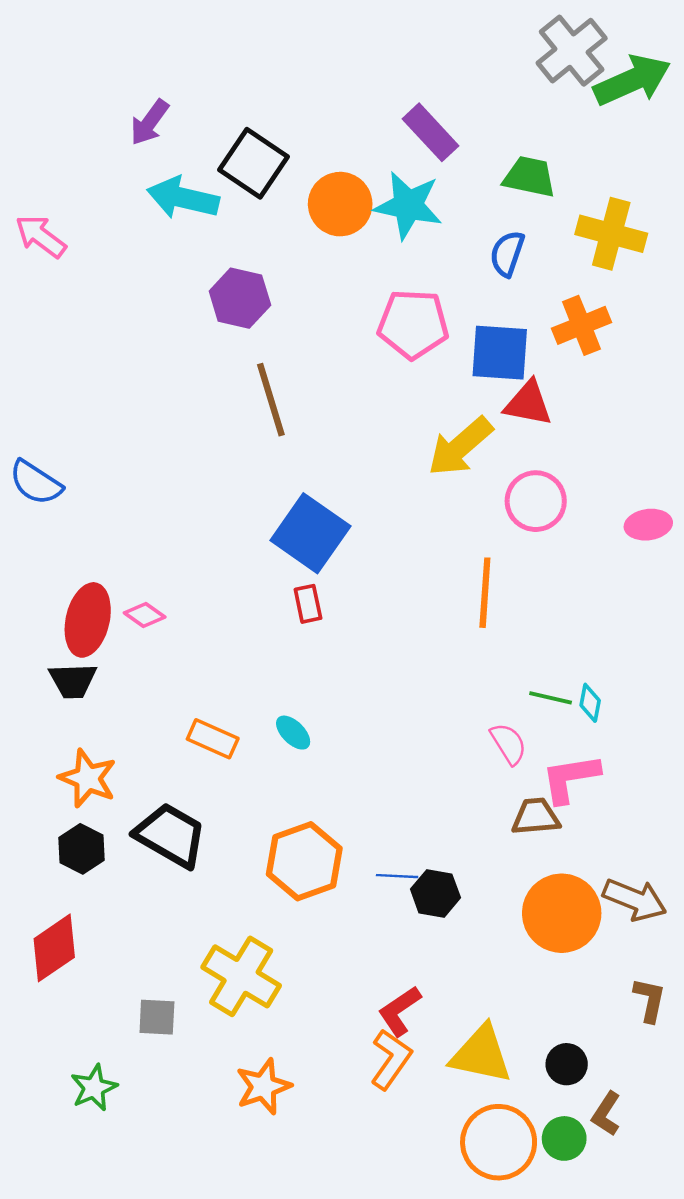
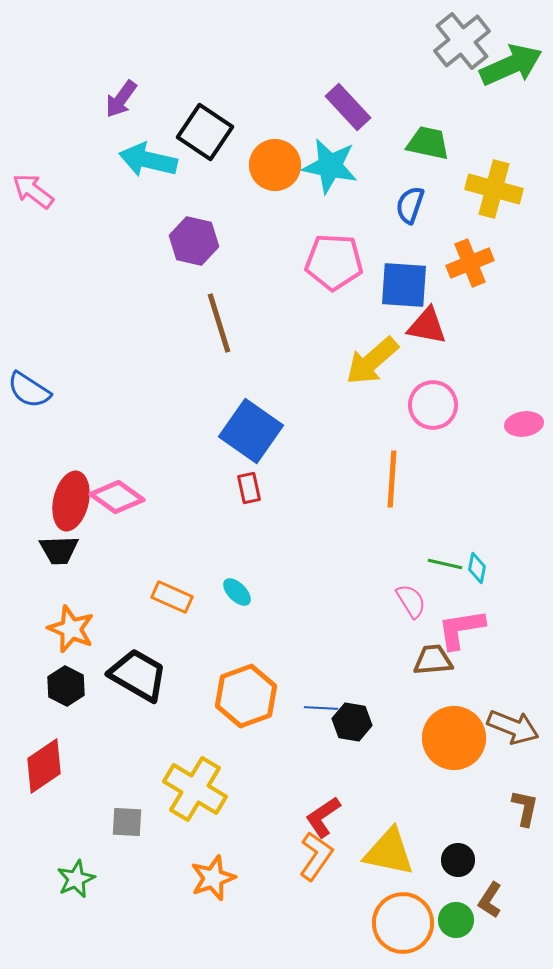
pink diamond: (145, 615) -> (117, 497), size x1.6

